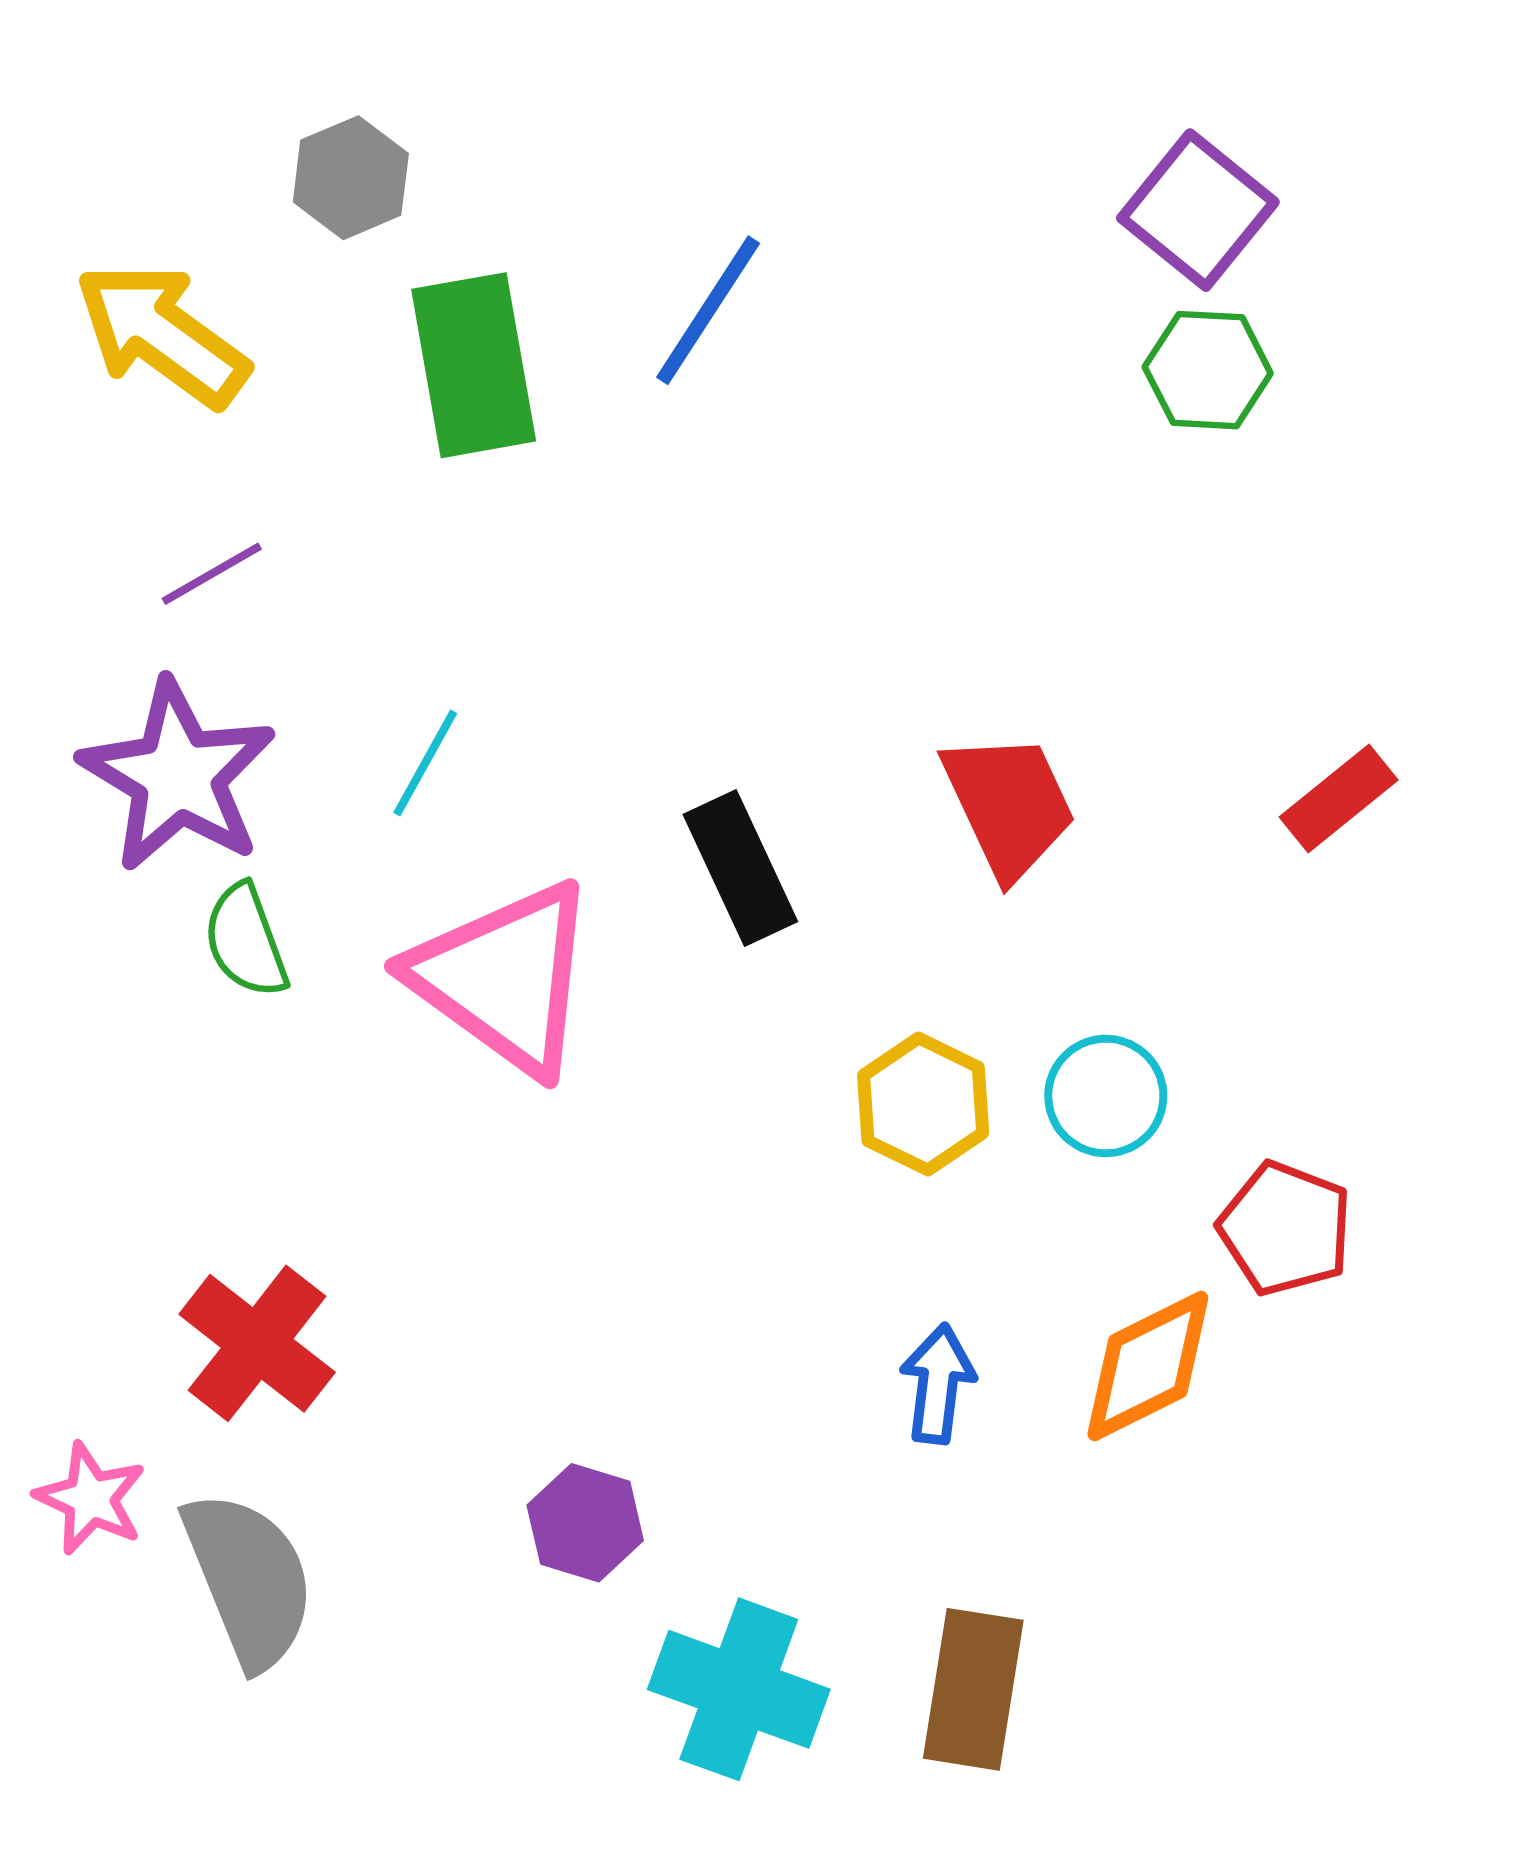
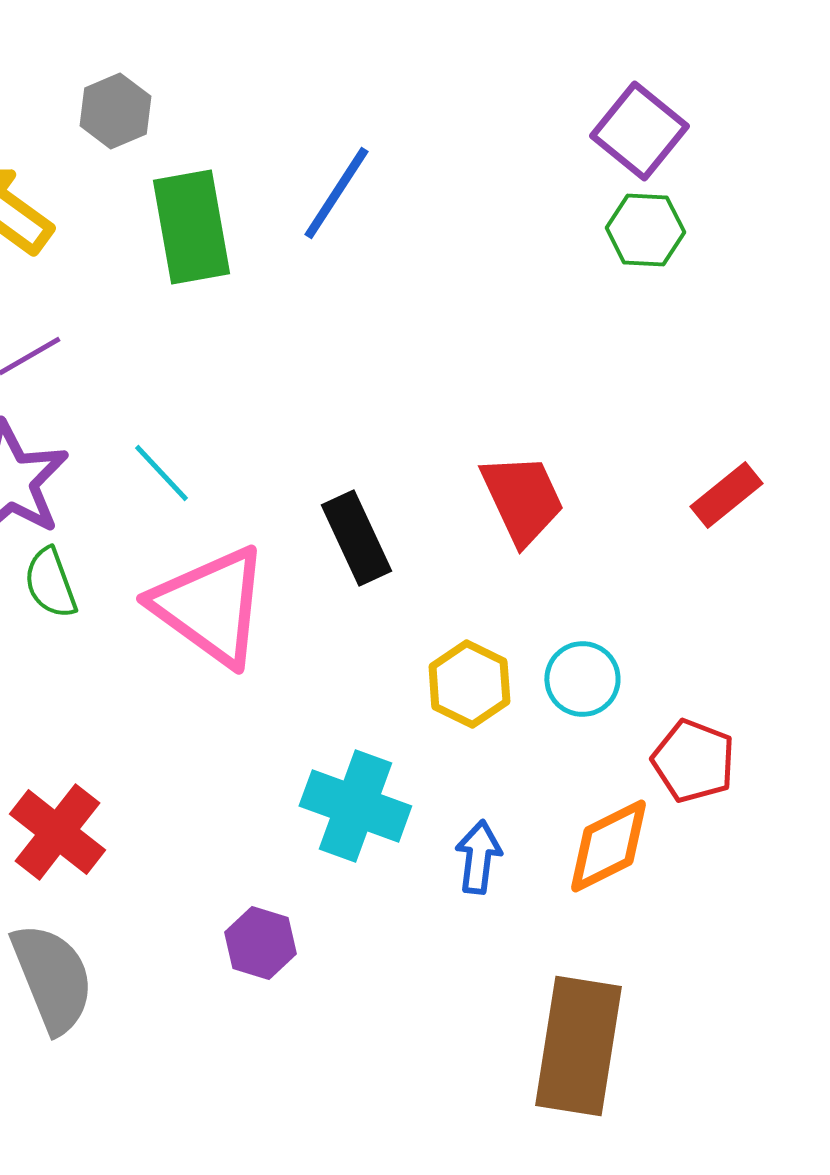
cyan line: (425, 763) -> (161, 473), turned -72
cyan cross: (739, 1689) -> (355, 806), moved
brown rectangle: (973, 1689) -> (578, 1046), moved, size x1.4

